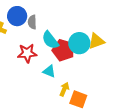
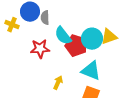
cyan triangle: (49, 71) -> (91, 71), moved, size x1.5
yellow arrow: (64, 89) -> (58, 83), moved

